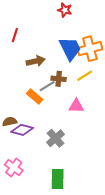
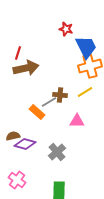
blue trapezoid: (70, 49) -> (86, 47), moved
brown arrow: (36, 61) -> (26, 68), moved, size x1.4

